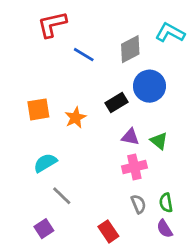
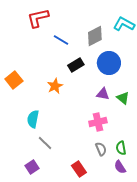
black rectangle: (117, 103) -> (76, 65), moved
orange square: (38, 109) -> (14, 80), moved, turned -30
purple triangle: (130, 137) -> (103, 94), moved
green triangle: (159, 141) -> (123, 98), moved
cyan semicircle: (45, 163) -> (33, 119), turned -48

